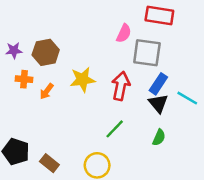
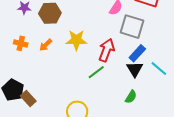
orange cross: (24, 79) -> (21, 43), moved
green line: (115, 129) -> (96, 72), moved
brown rectangle: (49, 163) -> (28, 98), moved

